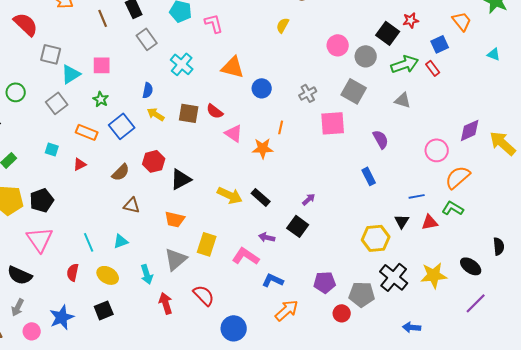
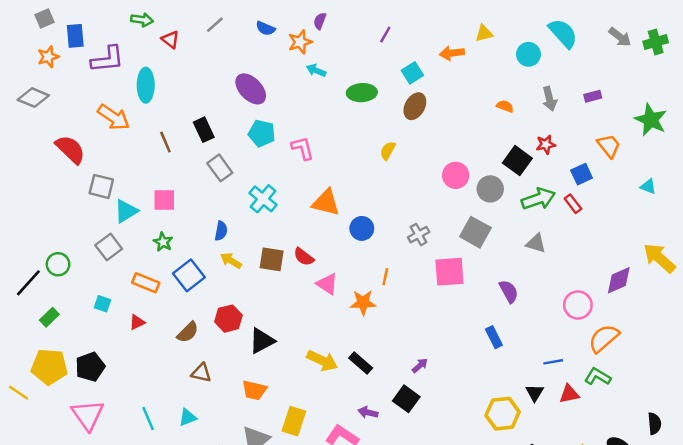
green circle: (16, 92) -> (58, 264), moved
yellow arrow: (503, 143) -> (659, 258), moved

